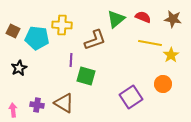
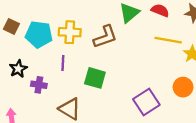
yellow cross: (62, 25) -> (70, 32), moved
purple line: (71, 60) -> (63, 63), moved
purple cross: (37, 105) -> (39, 85), moved

